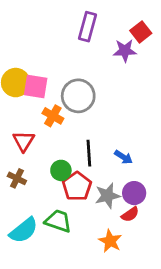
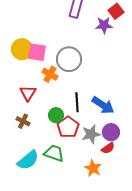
blue arrow: (123, 157) -> (103, 105), size x1.6

